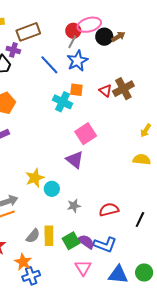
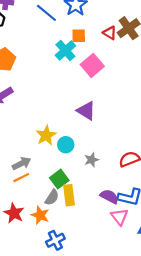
cyan cross: (63, 102) -> (65, 50), turned 30
pink square: (86, 134) -> (92, 65), moved
green square: (71, 241) -> (59, 179), moved
orange star: (23, 262) -> (40, 215), moved
pink triangle: (83, 268) -> (119, 217), moved

